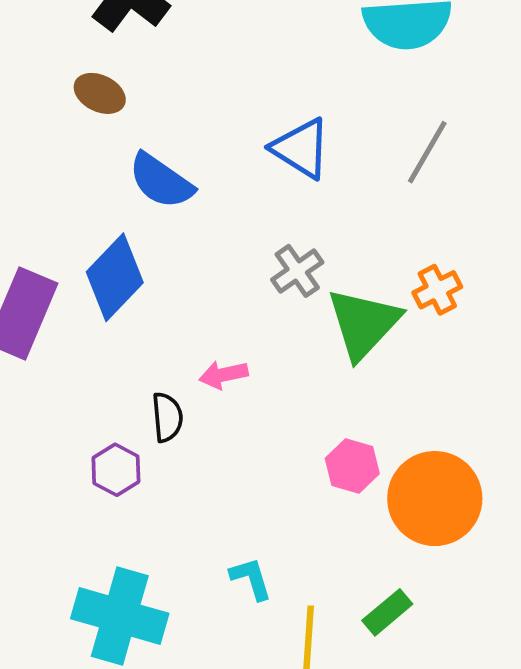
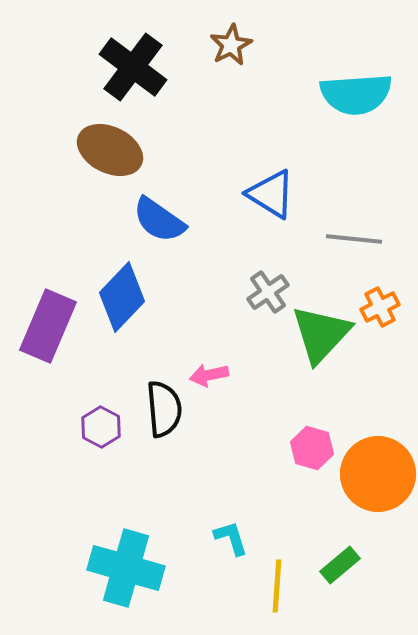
brown ellipse: (100, 93) -> (110, 150), size x1.6
gray line: (427, 152) -> (354, 239), moved, turned 66
black semicircle: (167, 417) -> (164, 409), size x1.4
purple hexagon: (116, 470) -> (101, 427), moved

